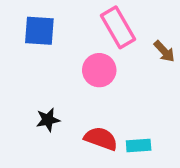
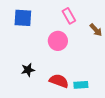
pink rectangle: (118, 27) -> (69, 16), size x0.7

